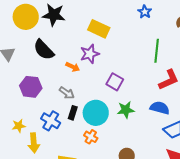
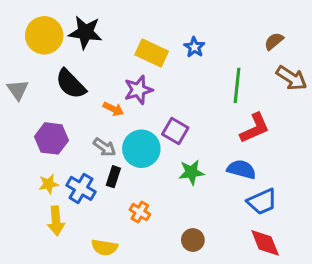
blue star: (145, 12) -> (194, 47), moved
cyan circle: (96, 113) -> (141, 149), moved
yellow star: (19, 126) -> (49, 184), moved

